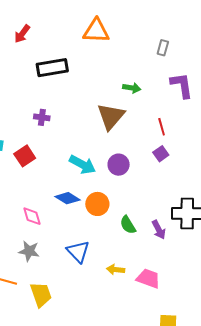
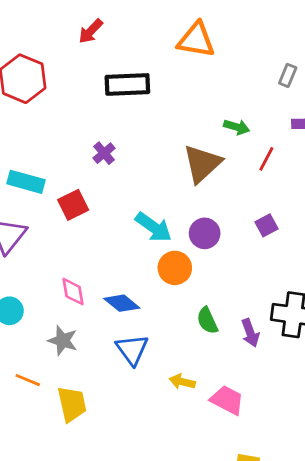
purple cross: (42, 117) -> (104, 153), turned 35
red line: (162, 127) -> (266, 159), moved, turned 36
blue diamond: (68, 198) -> (122, 303), moved
orange circle: (97, 204) -> (175, 268), moved

